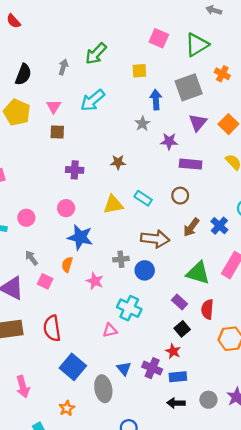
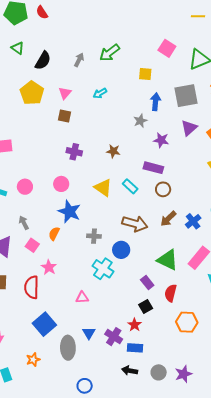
cyan arrow: (93, 100) -> (100, 93), size x0.6
purple rectangle: (191, 164) -> (153, 168), moved
yellow triangle: (113, 205) -> (103, 188), turned 36
gray cross: (121, 259) -> (94, 236), moved
pink star: (95, 281) -> (49, 267), moved
cyan cross: (129, 308) -> (103, 269), moved

